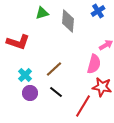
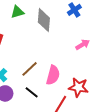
pink semicircle: (94, 64) -> (53, 75), moved

